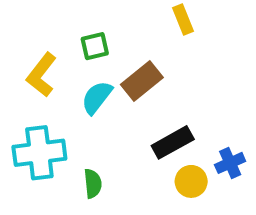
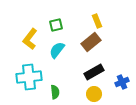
yellow rectangle: (183, 19) -> (97, 21), moved
brown rectangle: (142, 81) -> (91, 42), moved
yellow circle: (191, 181) -> (94, 94), moved

